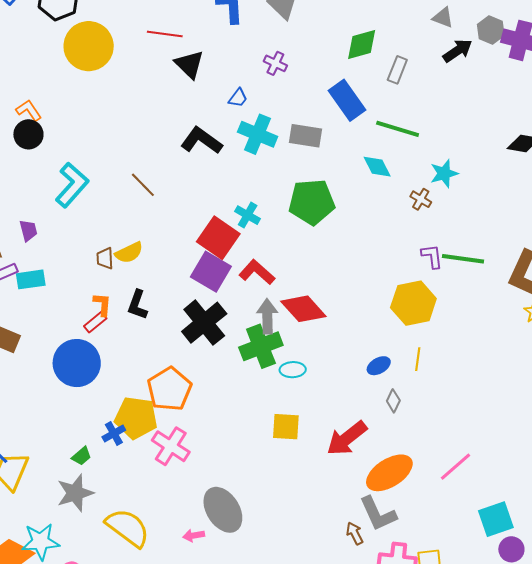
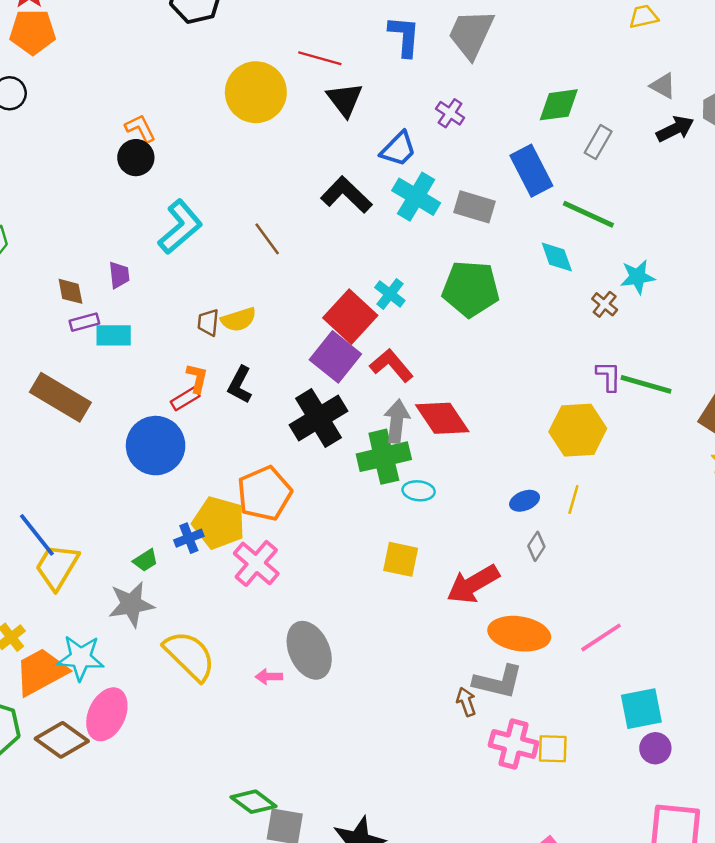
yellow circle: (89, 46) -> (256, 92), moved
blue trapezoid: (238, 98) -> (398, 149), size x1.5
orange ellipse: (389, 473) -> (519, 634), turned 33
gray L-shape: (378, 514) -> (498, 682), turned -60

